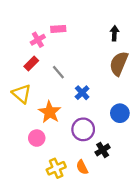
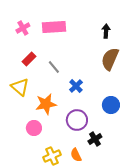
pink rectangle: (58, 29) -> (54, 27), size x1.6
pink cross: (38, 40) -> (23, 28), moved
orange star: (50, 112) -> (46, 104), turned 30

